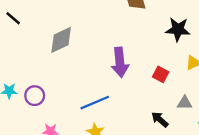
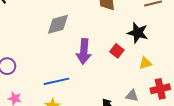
gray diamond: (61, 40) -> (58, 24), moved
red square: (161, 74) -> (117, 51), moved

